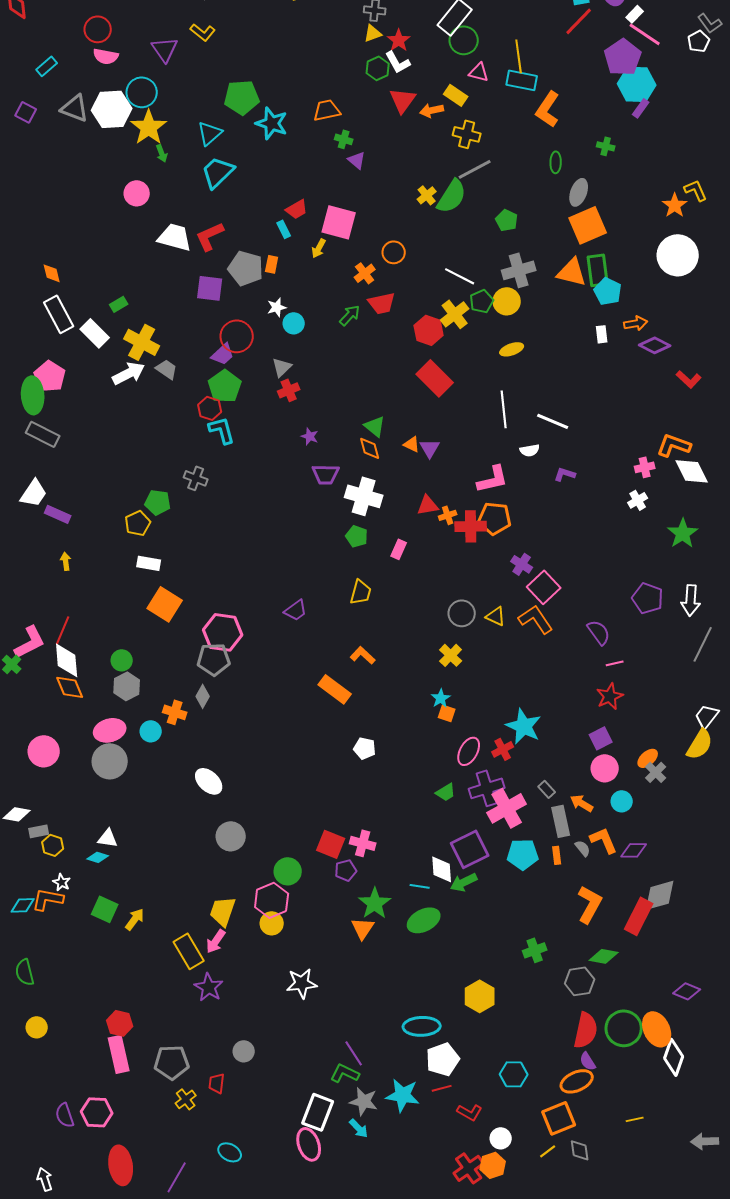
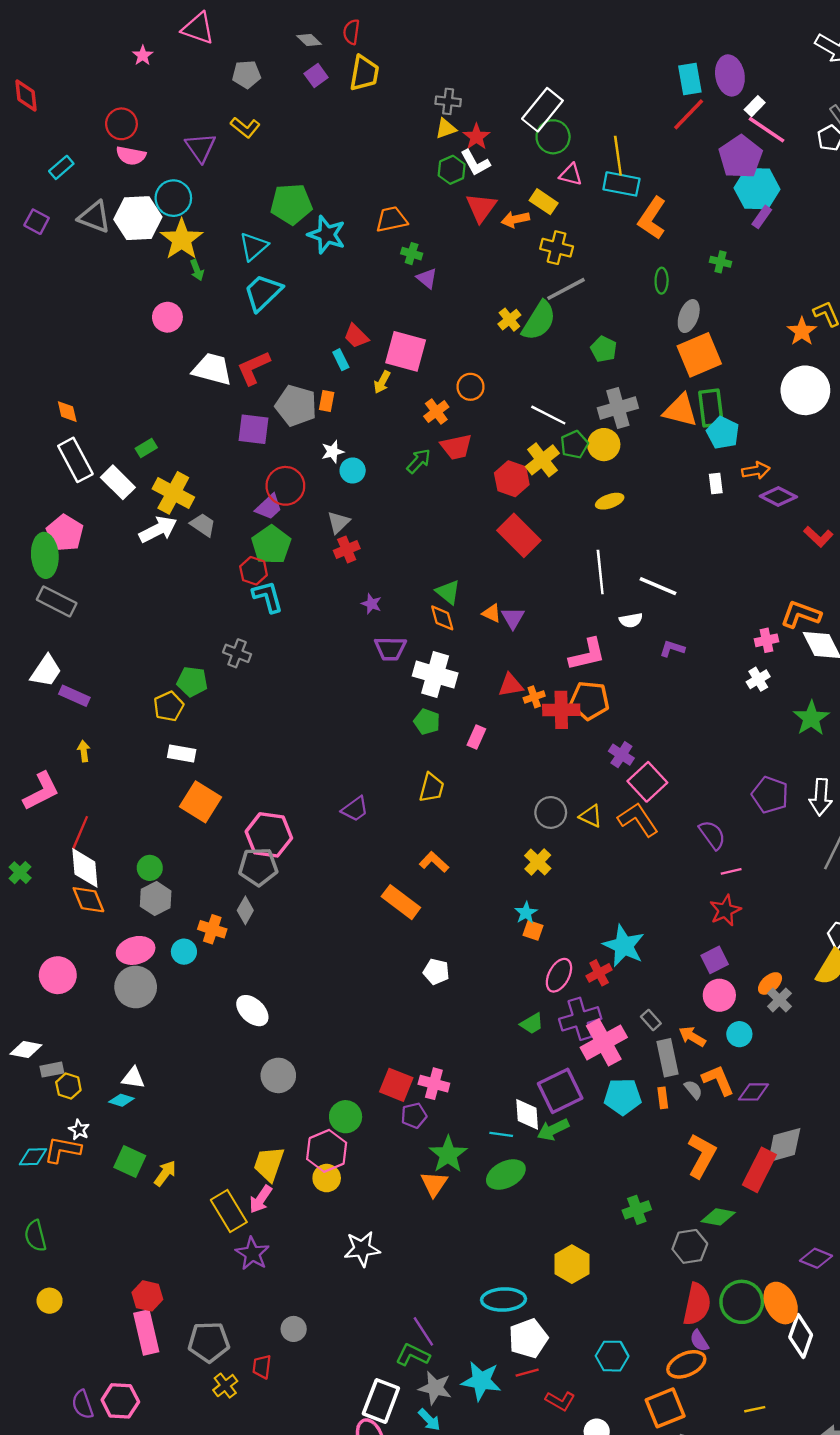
red trapezoid: (297, 209) -> (356, 336), turned 75
pink L-shape: (30, 642) -> (41, 791), moved

